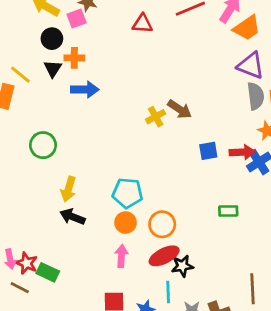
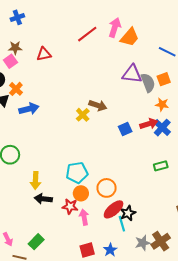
red triangle: (142, 24) -> (44, 54), moved
orange cross: (74, 58) -> (16, 89), turned -32
purple triangle: (251, 65) -> (132, 74), moved
green rectangle: (228, 211) -> (161, 166), moved
red star: (27, 263) -> (70, 206), moved
green rectangle: (48, 272) -> (36, 242), turned -56
cyan line: (168, 292) -> (122, 224), moved

